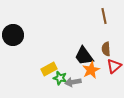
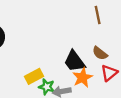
brown semicircle: (106, 49) -> (100, 53), turned -48

